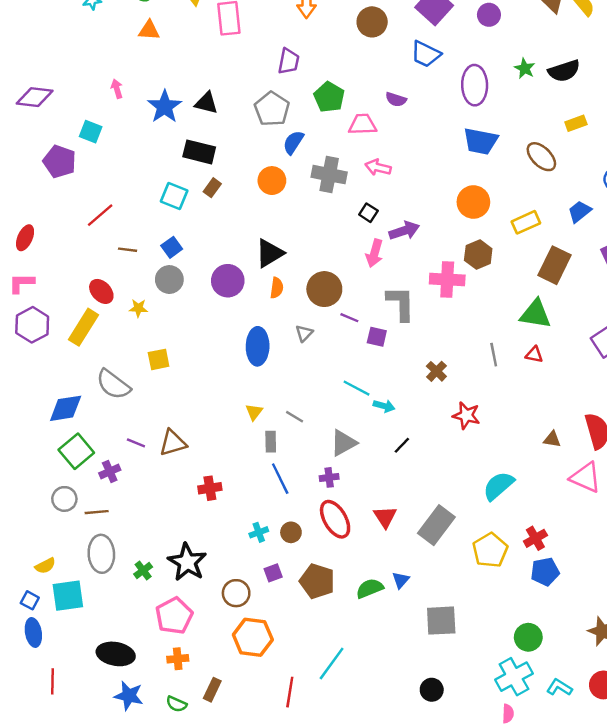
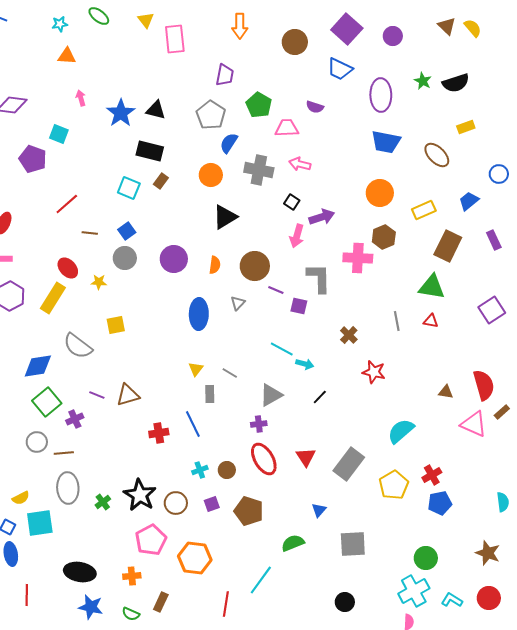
orange triangle: (149, 30) -> (67, 56), moved
black triangle: (270, 253) -> (225, 217), moved
blue line: (280, 479) -> (193, 424), moved
green semicircle: (370, 588) -> (293, 543), moved
brown circle: (236, 593) -> (176, 503), moved
pink pentagon: (174, 616) -> (151, 540), moved

